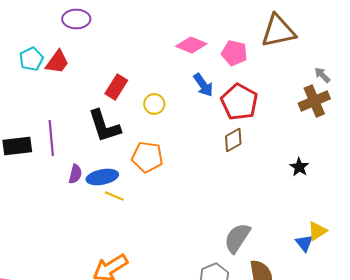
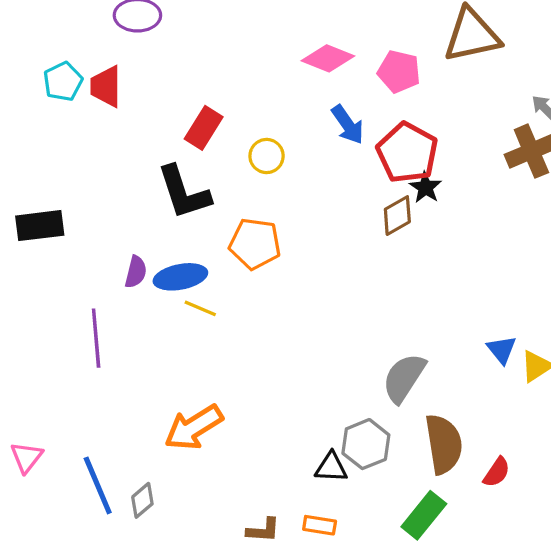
red trapezoid: (57, 62) -> (106, 86), turned 144
purple line: (51, 138) -> (96, 338), moved
black star: (299, 167) -> (425, 187), moved
blue triangle: (304, 243) -> (502, 350), moved

